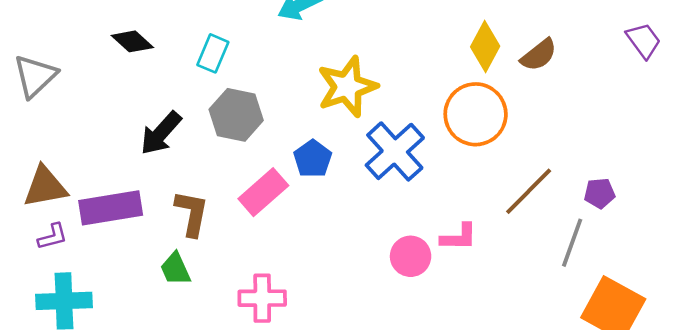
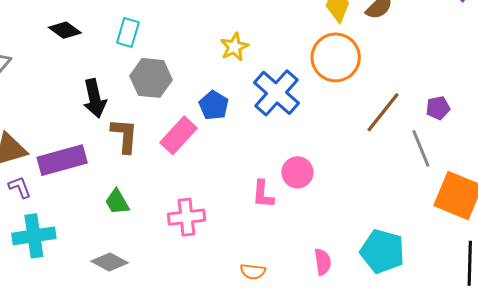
yellow star: (347, 87) -> (234, 47), size x0.6
black arrow: (161, 133) -> (95, 98), turned -48
brown L-shape: (192, 213) -> (124, 136), moved
purple L-shape: (53, 237) -> (20, 187), turned -90
pink L-shape: (459, 237) -> (263, 194), moved, turned 100
gray line: (572, 243) -> (421, 148), turned -36

